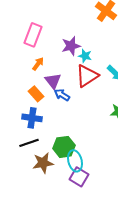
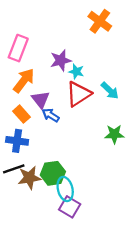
orange arrow: (38, 64) -> (24, 81), size x1.6
brown star: (43, 163) -> (29, 178), moved

